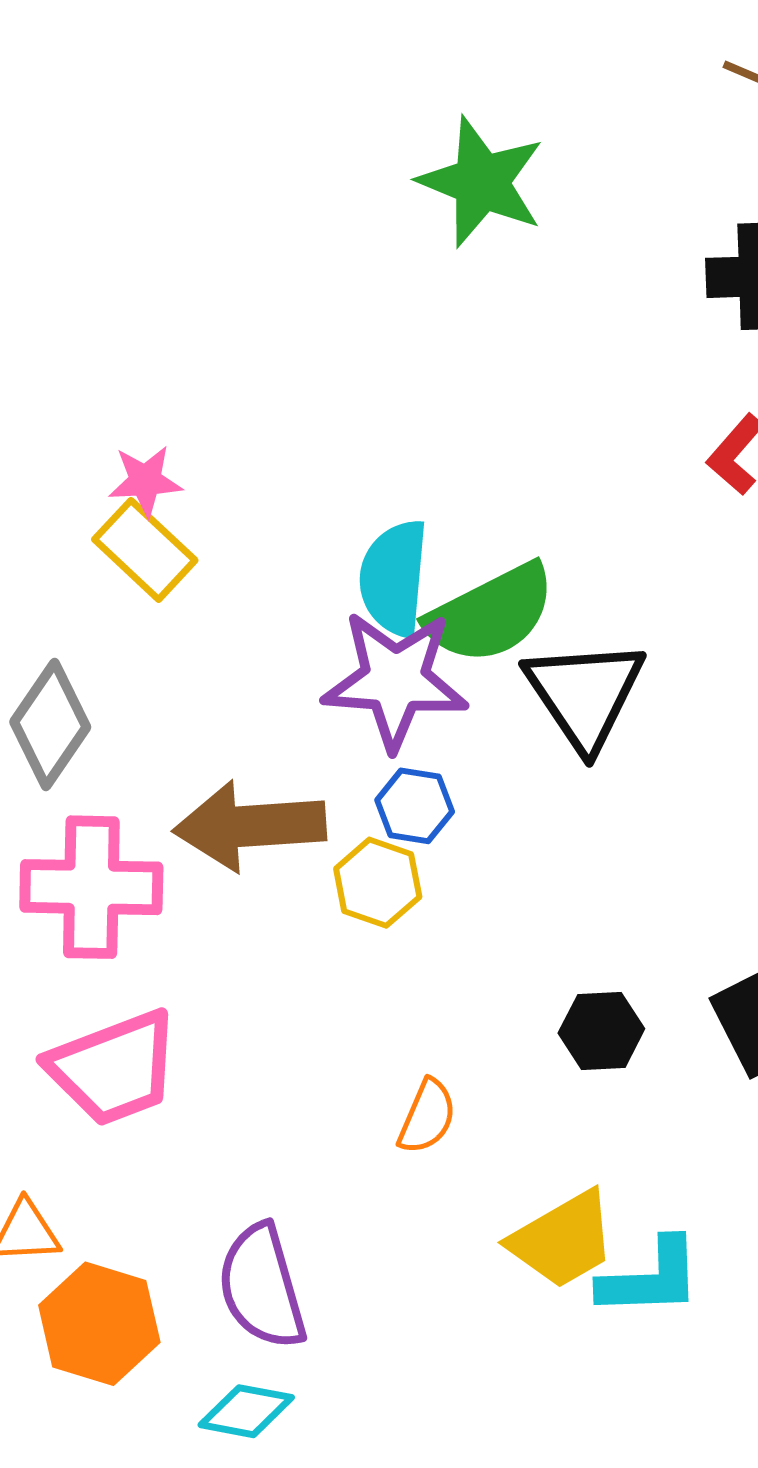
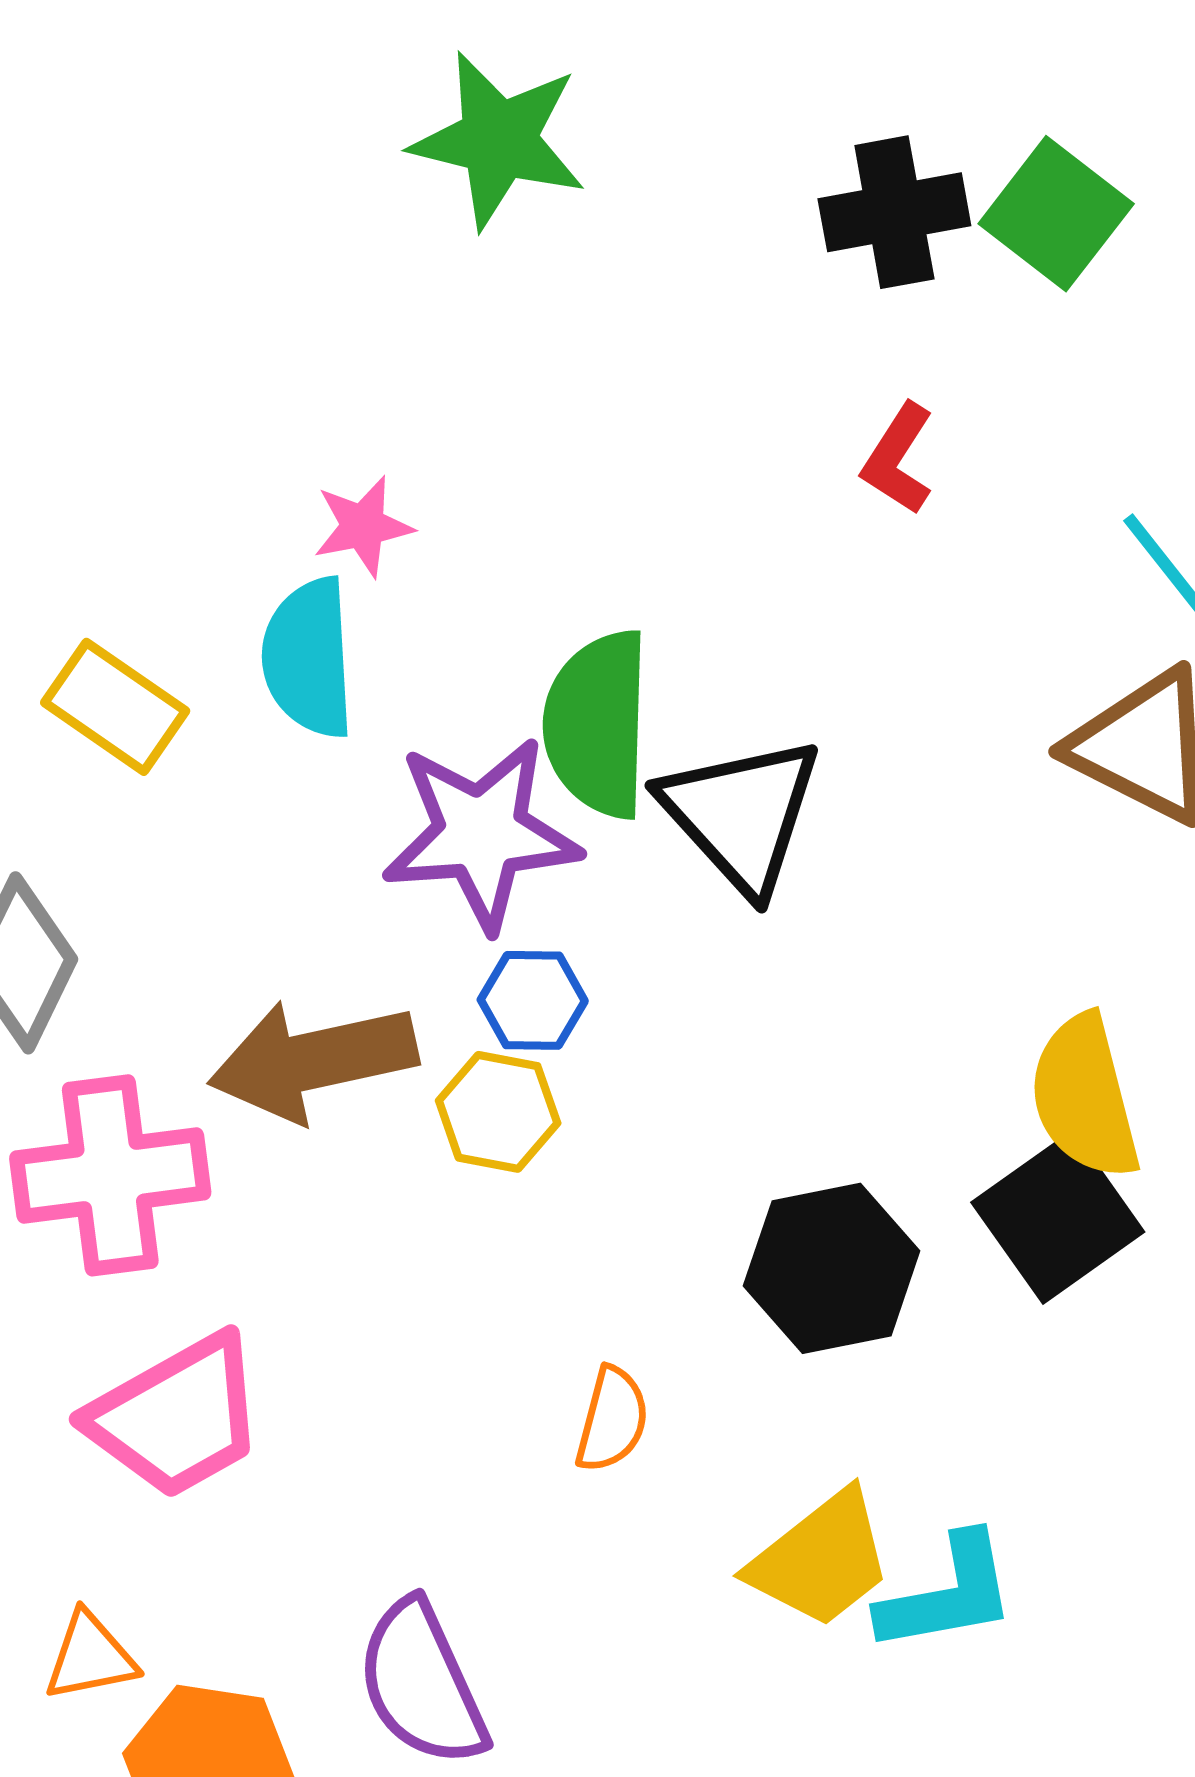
pink star: (145, 481) -> (363, 526), moved
cyan semicircle: (394, 578) -> (309, 658), moved
green semicircle: (491, 614) -> (597, 724), turned 127
black hexagon: (601, 1031) -> (832, 1268), size x1.5

